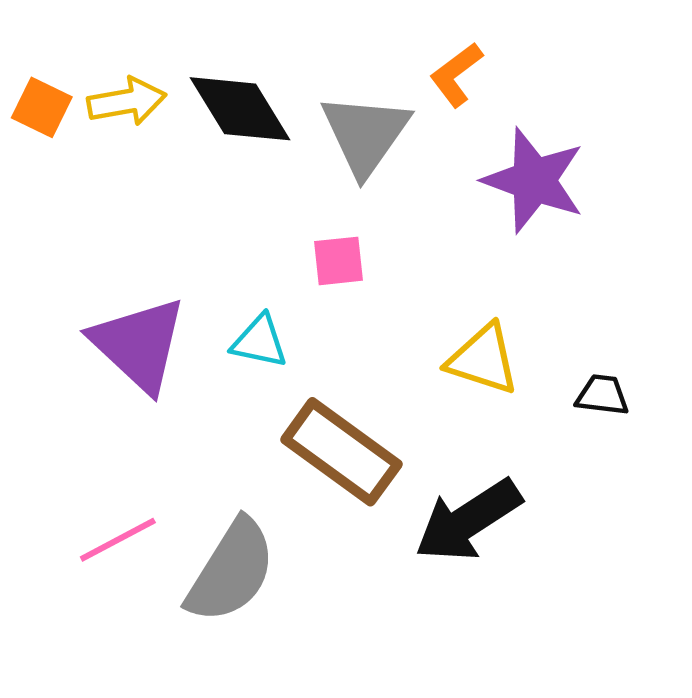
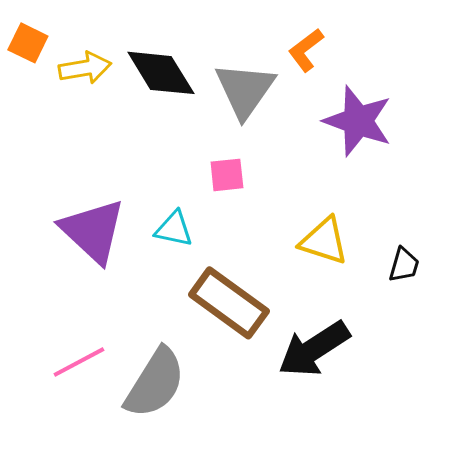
orange square: (42, 107) -> (28, 43), moved
black trapezoid: (602, 395) -> (404, 265), turned 99

